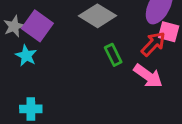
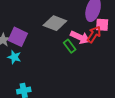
pink arrow: (148, 76) -> (80, 37), moved

